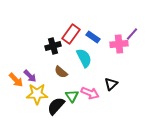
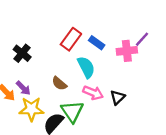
black cross: (53, 46) -> (22, 53), moved, turned -35
pink arrow: (90, 93) -> (93, 93), moved
green triangle: (72, 96) -> (72, 111), size x1.5

